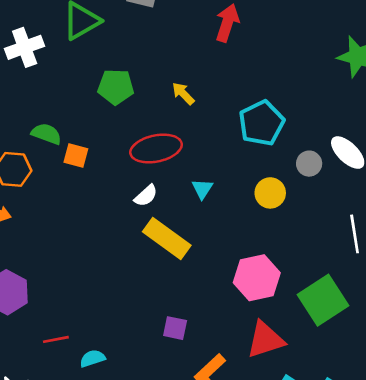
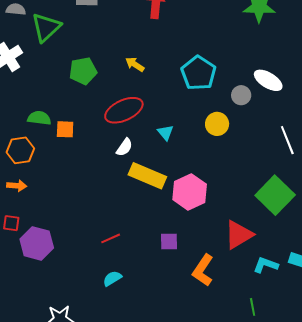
pink hexagon: (257, 278) -> (190, 192), moved
red line: (56, 339) -> (111, 238), moved

